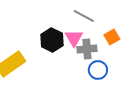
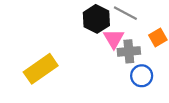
black hexagon: (52, 40) -> (96, 19), moved

